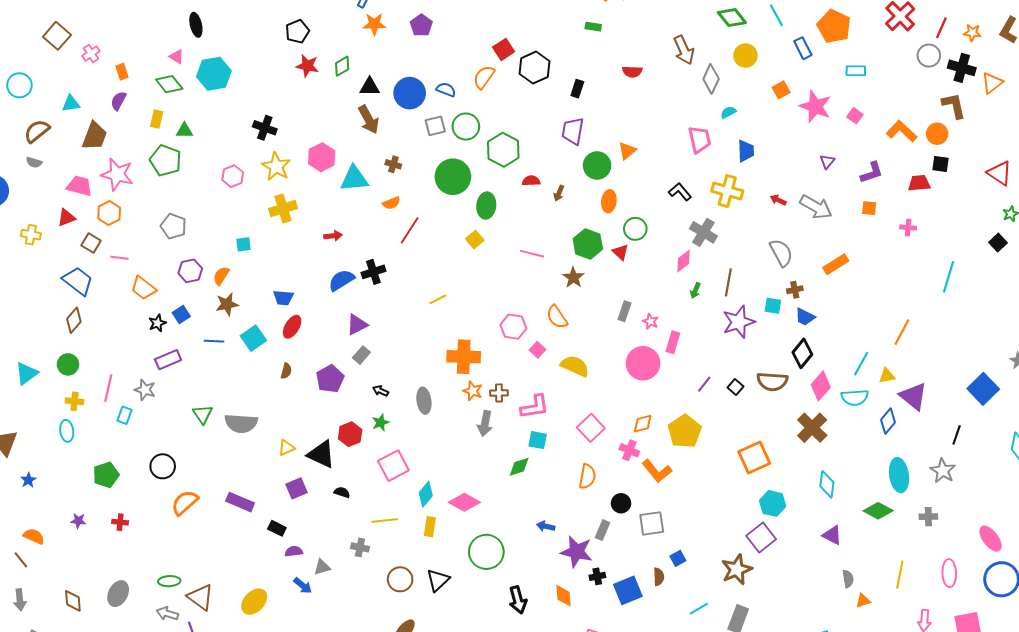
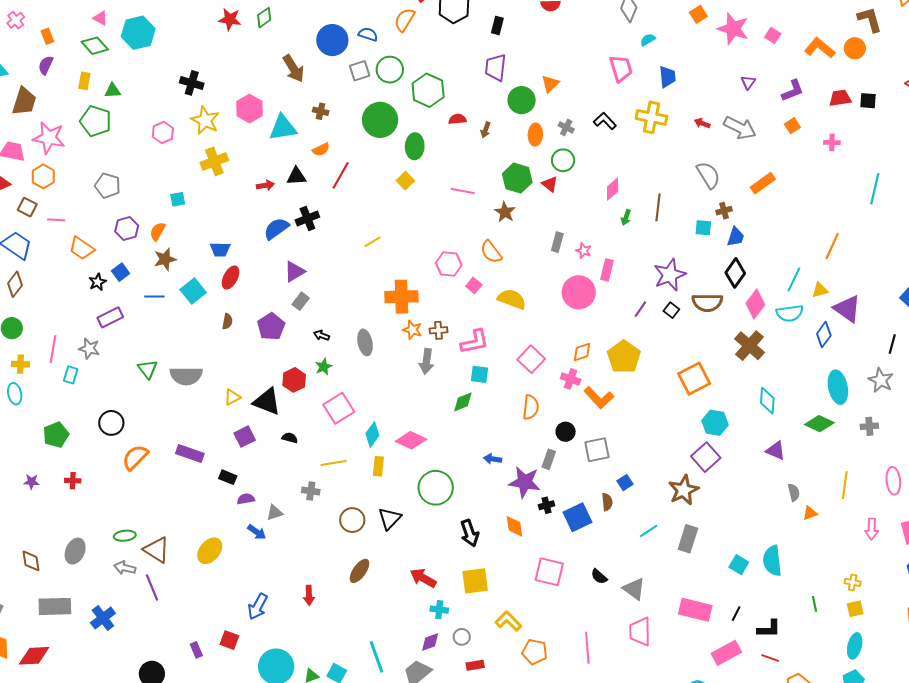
black triangle: (370, 87) -> (296, 176), moved
black square: (941, 164) -> (868, 101), moved
orange square: (869, 208) -> (792, 126), turned -35
gray cross: (703, 232) -> (566, 127), moved, size x0.6
blue trapezoid: (805, 317) -> (736, 237), turned -95
purple star: (739, 322) -> (670, 275), moved

